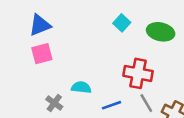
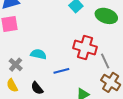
gray line: (146, 103) -> (105, 61), moved

